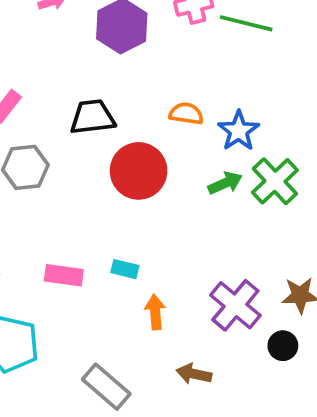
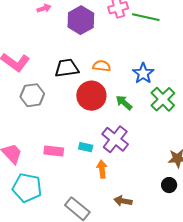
orange semicircle: (186, 114) -> (102, 66), moved
green arrow: (225, 183) -> (124, 103), moved, turned -114
purple cross: (235, 305) -> (115, 139), moved

